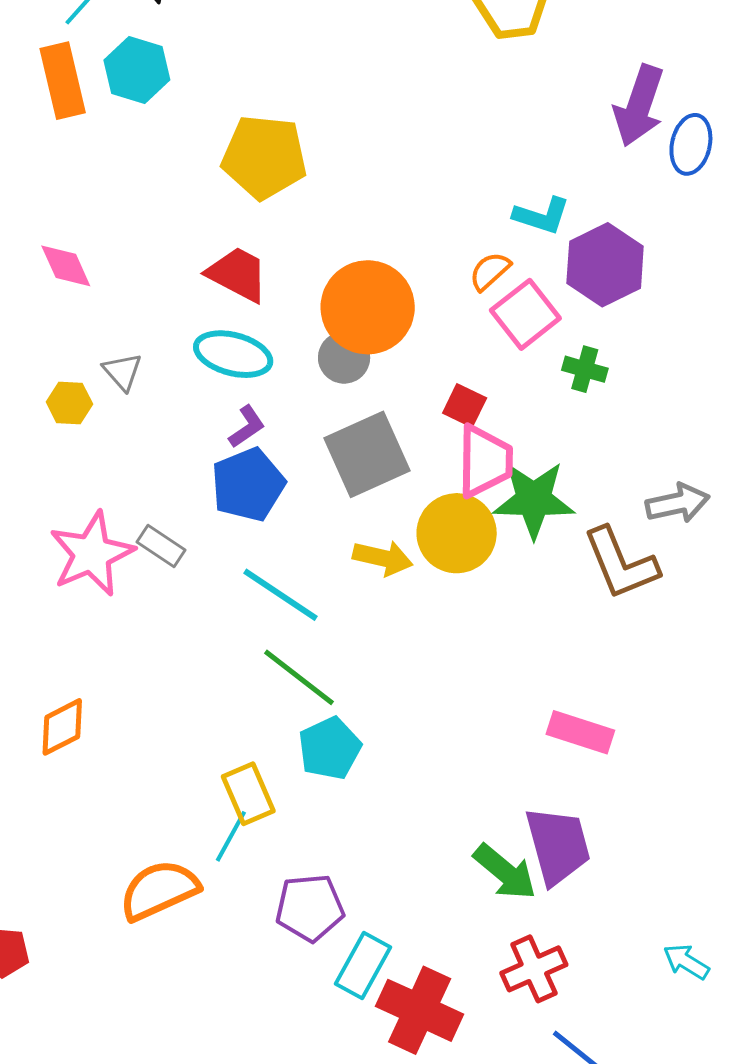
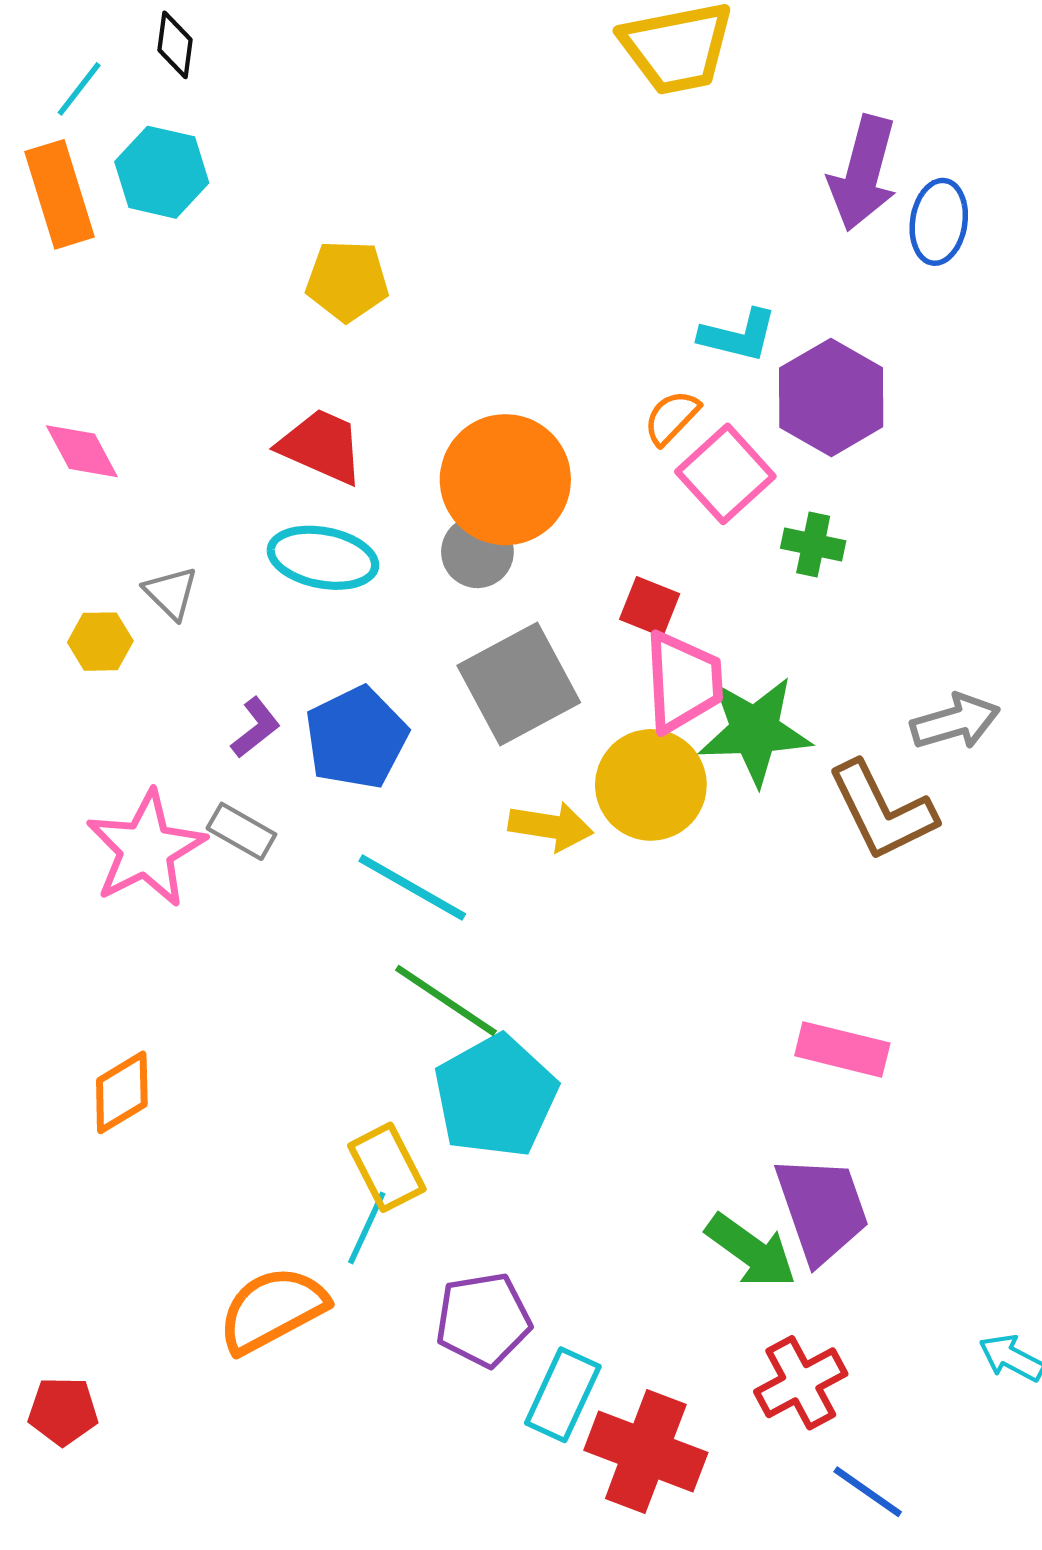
yellow pentagon: (264, 157) -> (347, 281), size x0.7
purple L-shape: (247, 427) -> (256, 728), moved
cyan pentagon: (330, 748) -> (496, 1096), size x1.4

